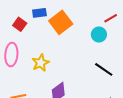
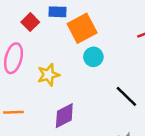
cyan circle: (99, 35) -> (93, 57), moved

